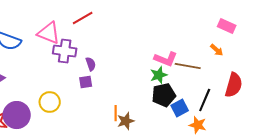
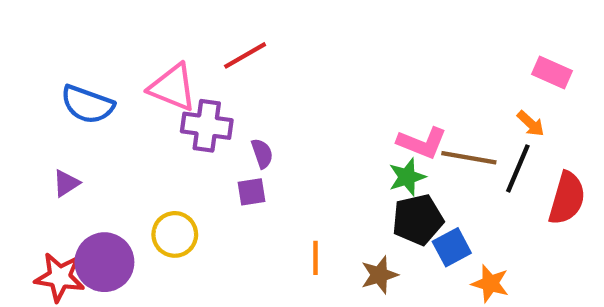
black line: (205, 100) -> (518, 168), moved
brown star: (126, 121) -> (379, 275), moved

